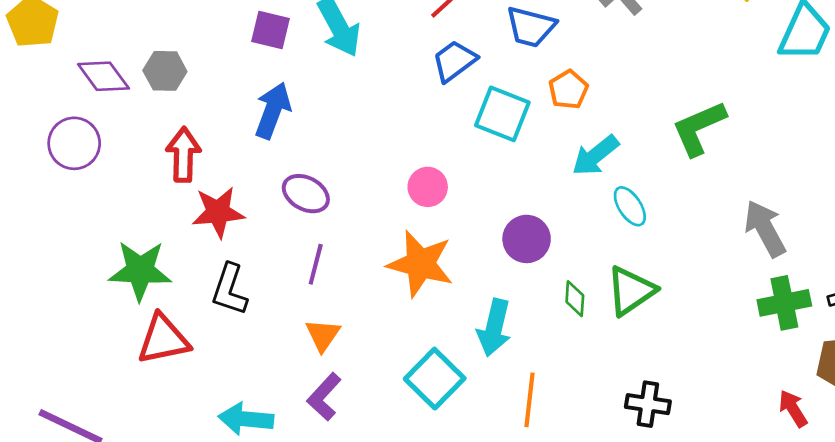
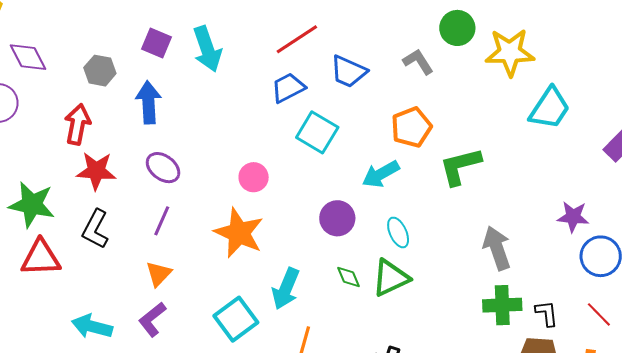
gray hexagon: (165, 71) -> (100, 71), moved
orange pentagon: (568, 90) -> (411, 127), moved, size x1.4
blue arrow: (273, 110) -> (149, 102), turned -33
cyan ellipse: (630, 206) -> (398, 232), moved
purple circle: (527, 239) -> (337, 218), moved
green diamond: (575, 299) -> (349, 277), turned -36

